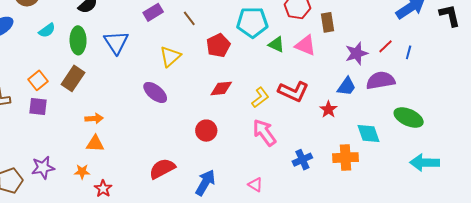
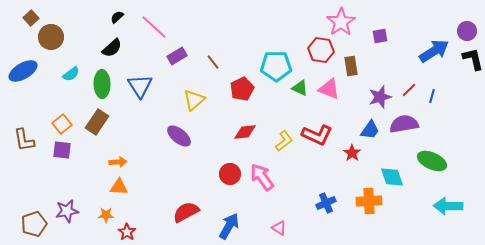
pink arrow: (264, 133) -> (262, 177), moved

